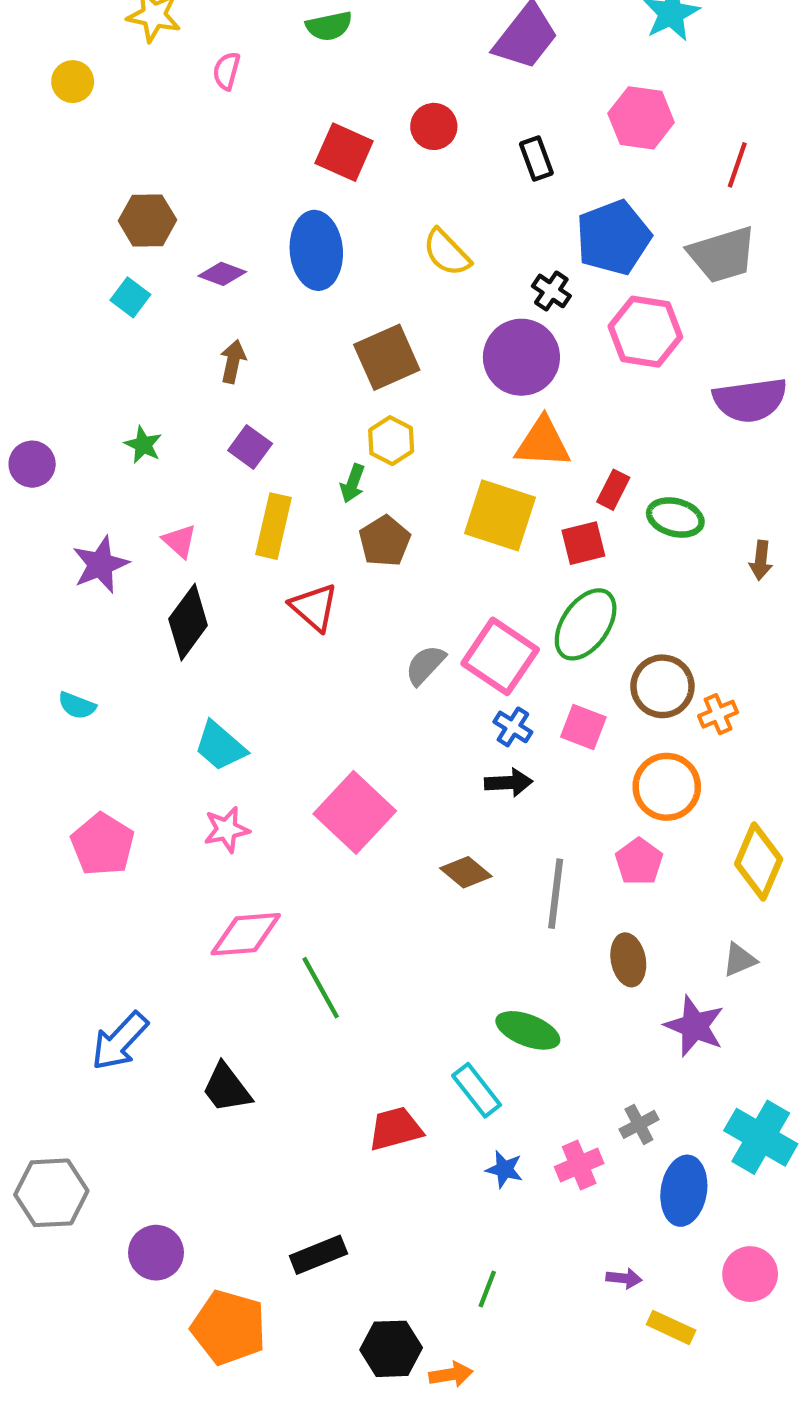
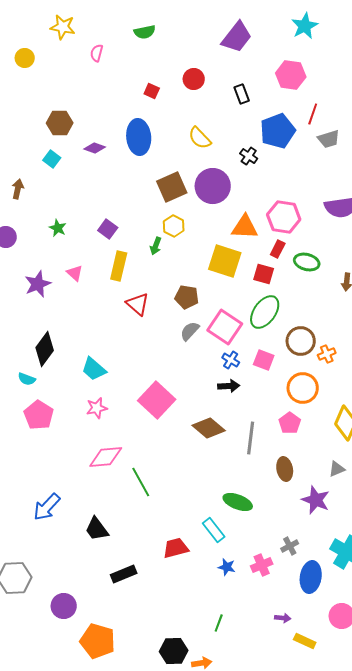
red square: (344, 152) -> (152, 91), size x0.6
red line: (737, 165) -> (313, 114), moved
gray trapezoid: (722, 255) -> (329, 139), size x0.7
pink hexagon: (645, 332) -> (284, 217), moved
purple circle: (521, 357) -> (213, 186), moved
brown arrow: (233, 362) -> (18, 189), moved
brown pentagon: (385, 541) -> (187, 297), moved, turned -30
red square: (583, 543) -> (264, 274), turned 30
black diamond: (188, 622) -> (45, 349), moved
cyan semicircle: (77, 706) -> (27, 379), moved
brown diamond: (466, 872) -> (209, 428), size x1.4
black rectangle: (318, 1255) -> (124, 574), moved

